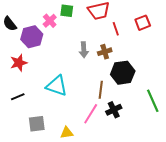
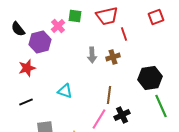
red square: (143, 23) -> (156, 17), moved
black hexagon: (123, 73) -> (150, 78), moved
cyan triangle: (57, 86) -> (65, 91), size x0.7

